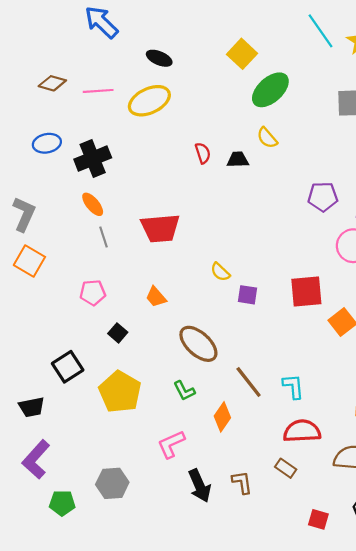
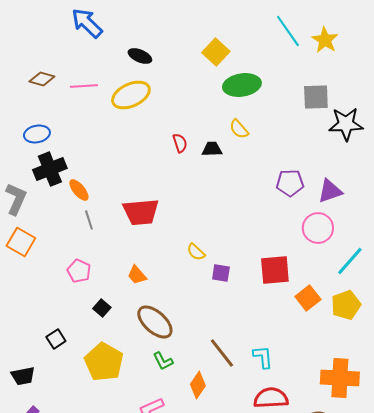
green ellipse: (270, 90) -> (242, 85), turned 33
black cross: (93, 159) -> (50, 169), moved
pink pentagon: (93, 293) -> (79, 271), turned 30
brown ellipse: (198, 344) -> (155, 322), moved
black square: (68, 367) -> (56, 339), size x0.7

